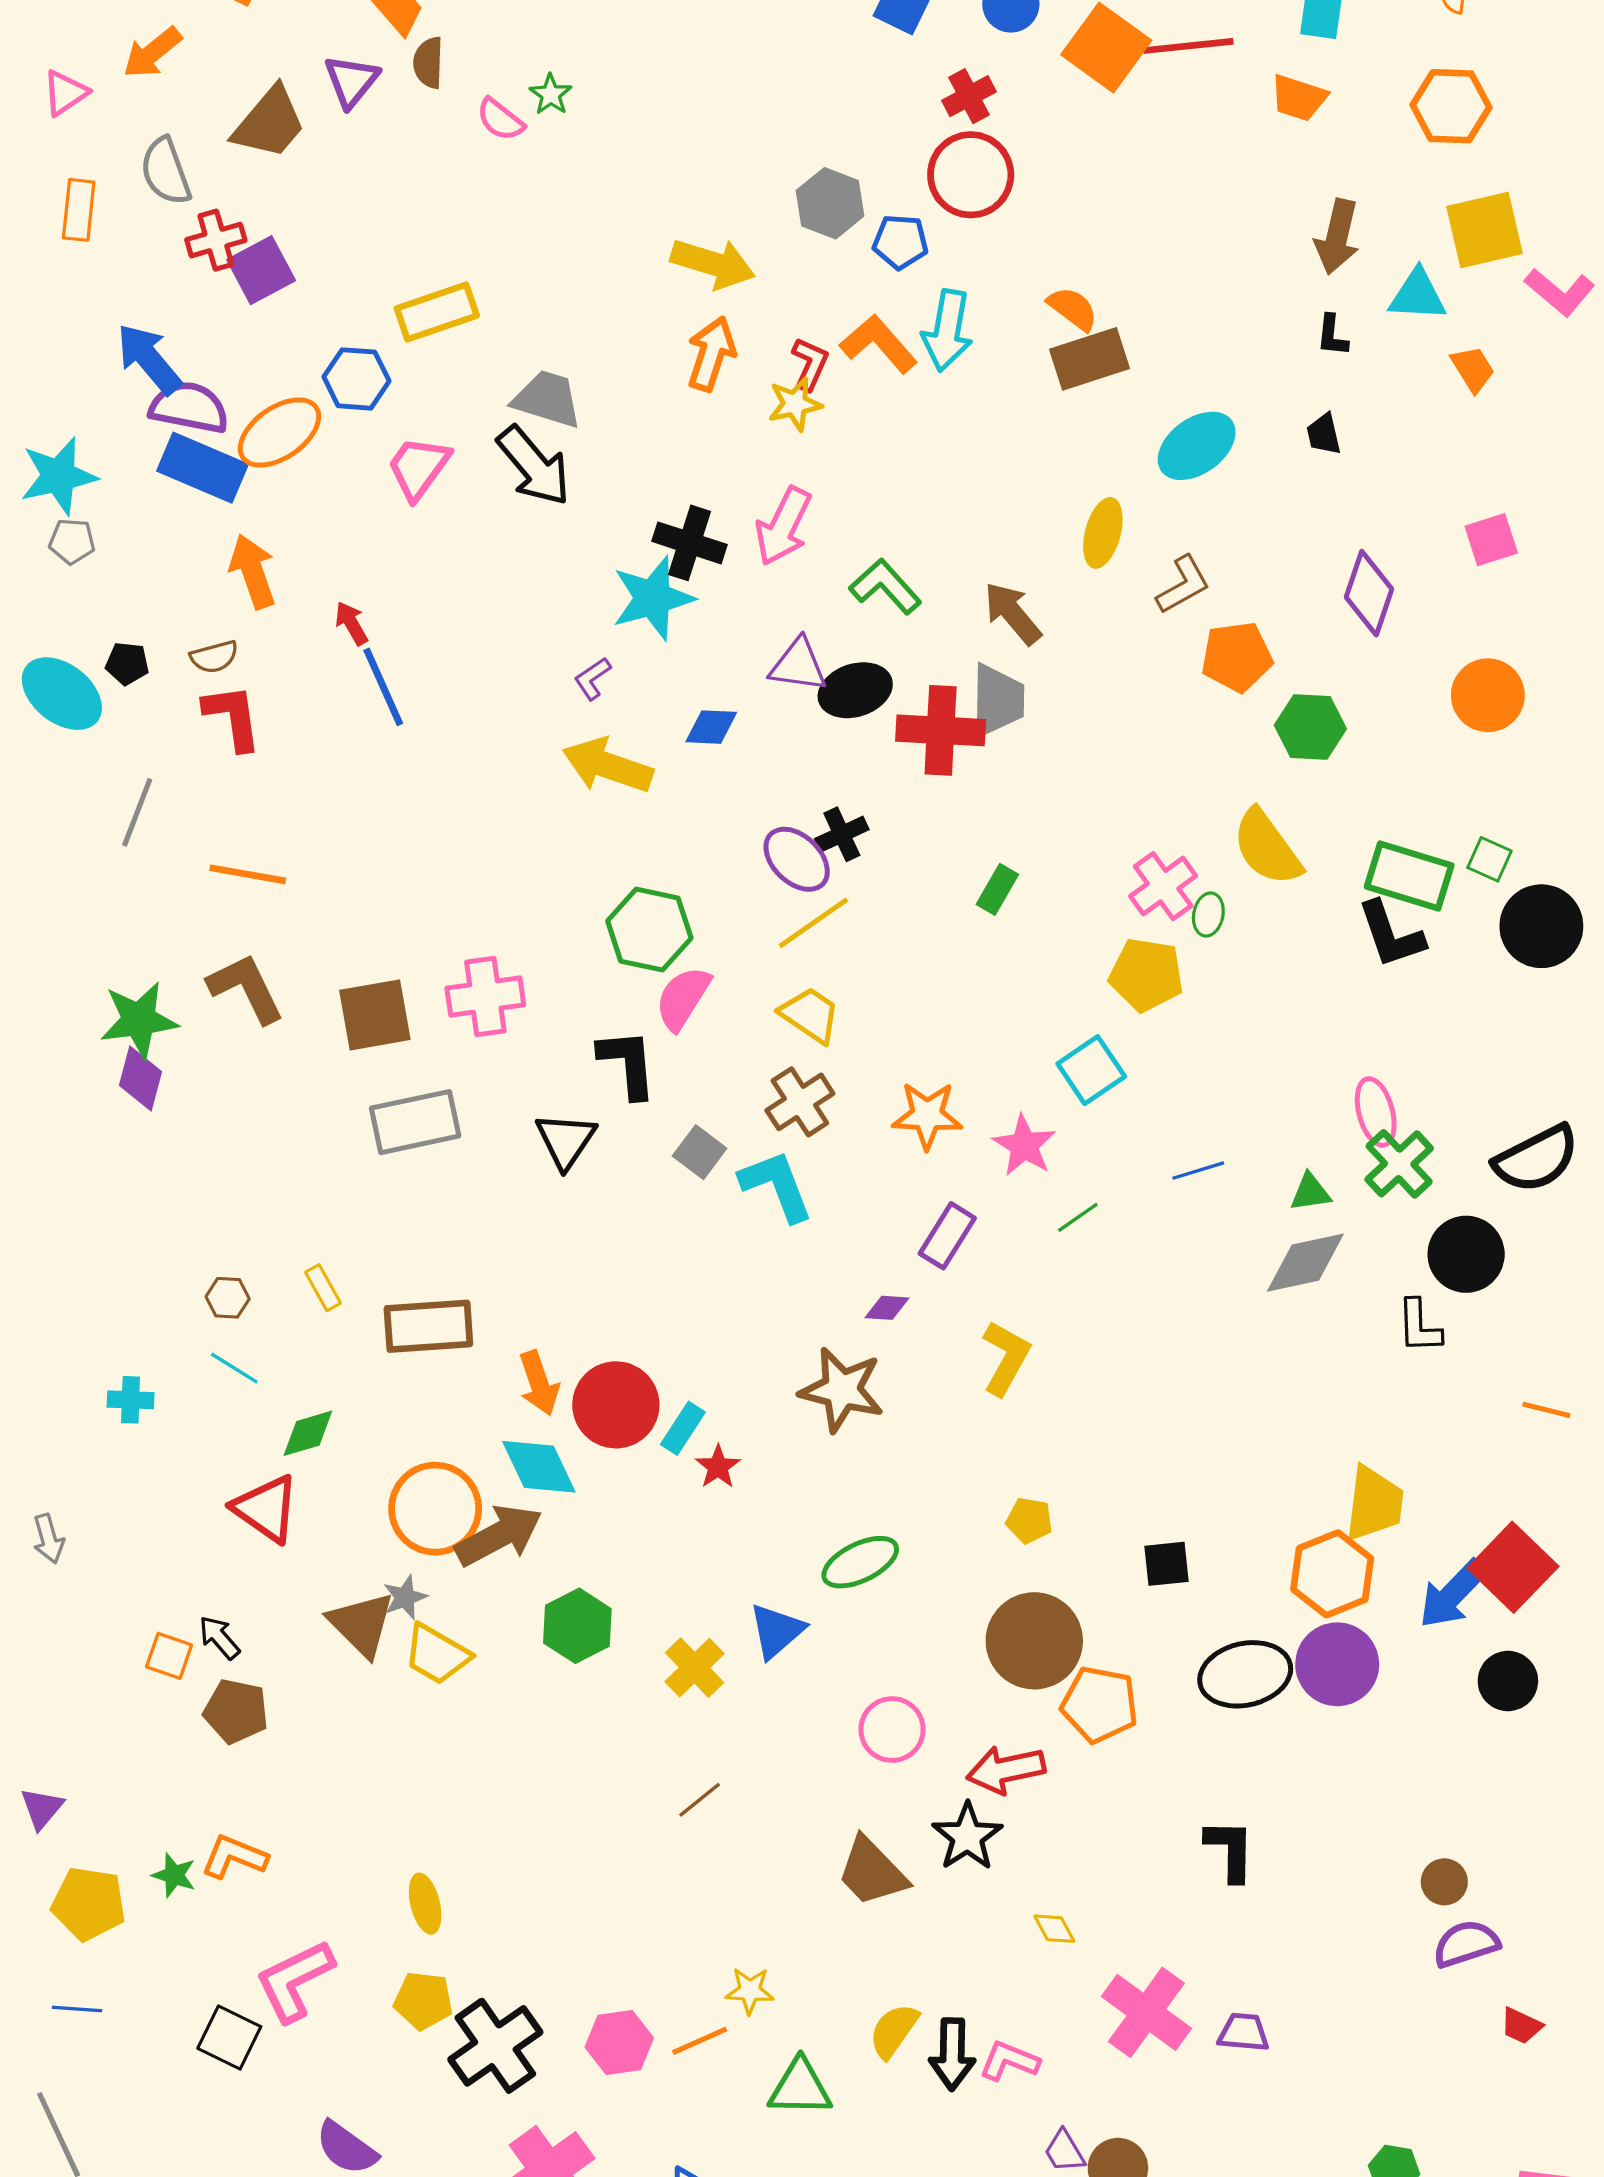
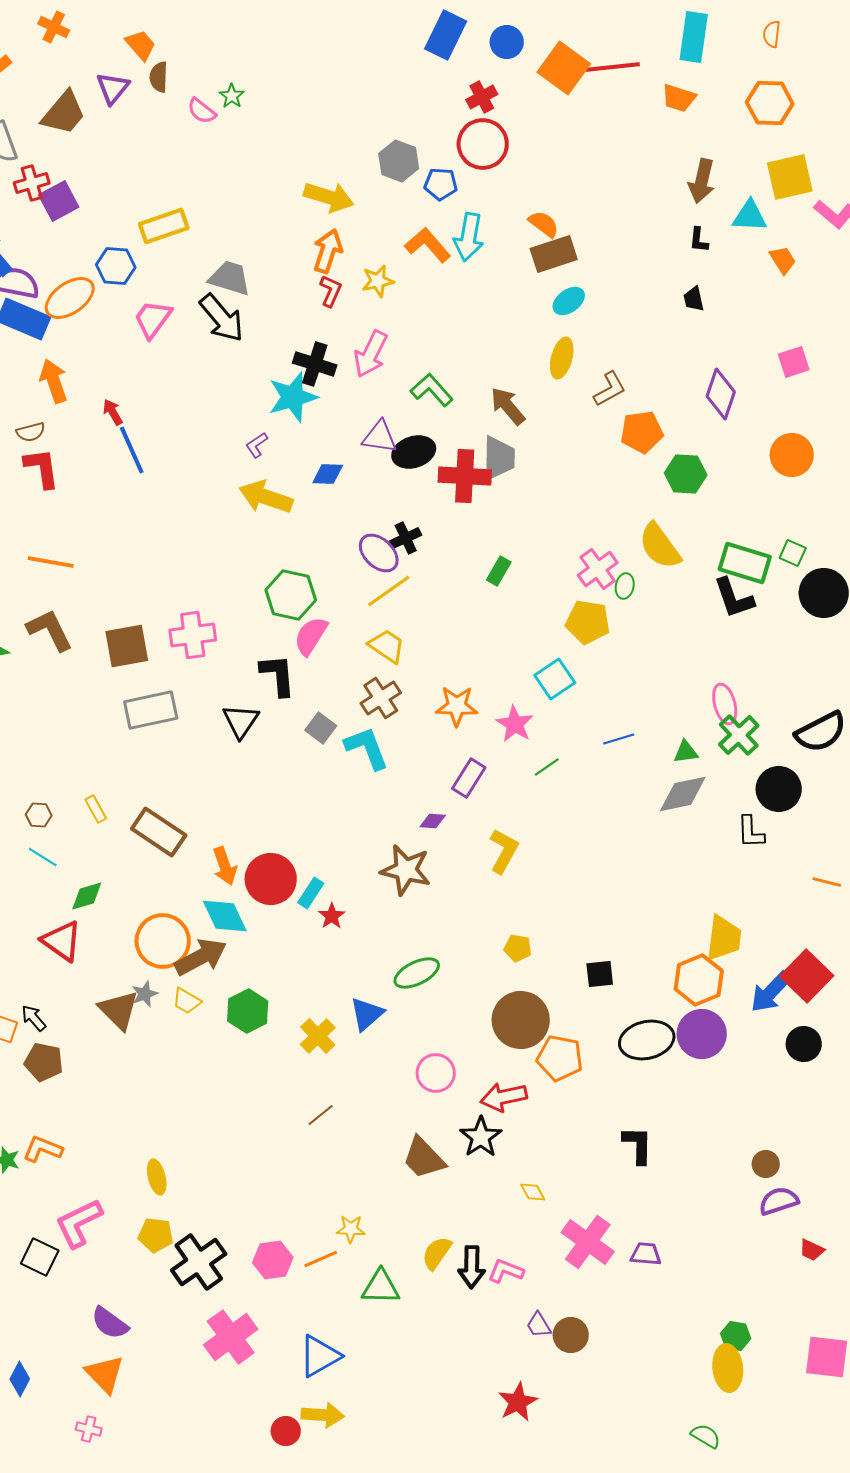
red L-shape: (810, 364) -> (331, 291), moved
cyan ellipse: (1197, 446) -> (569, 301), moved, size x0.7
brown rectangle: (428, 1326) -> (159, 832), turned 38
yellow trapezoid: (437, 1654) -> (187, 1001), moved, size x0.7

